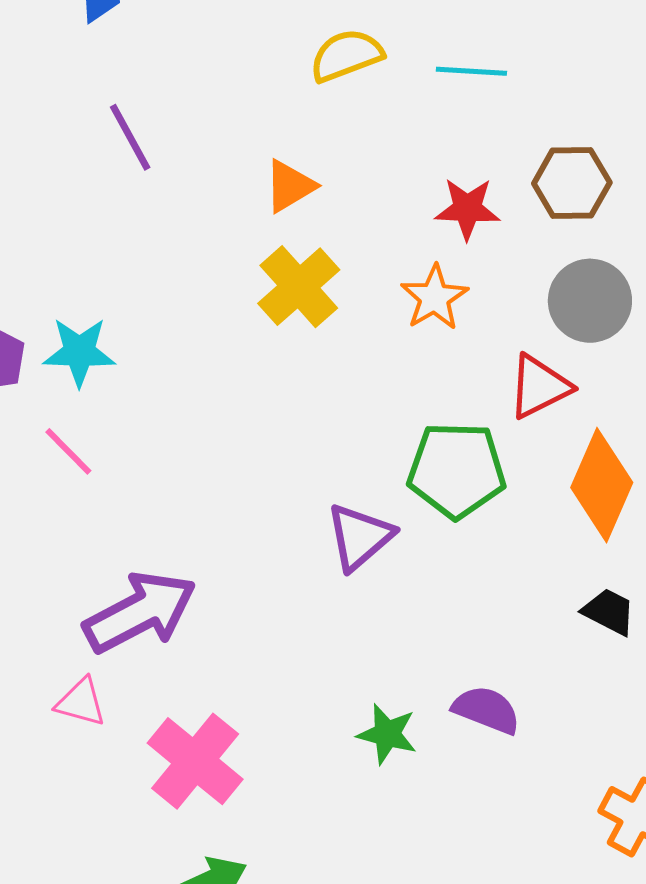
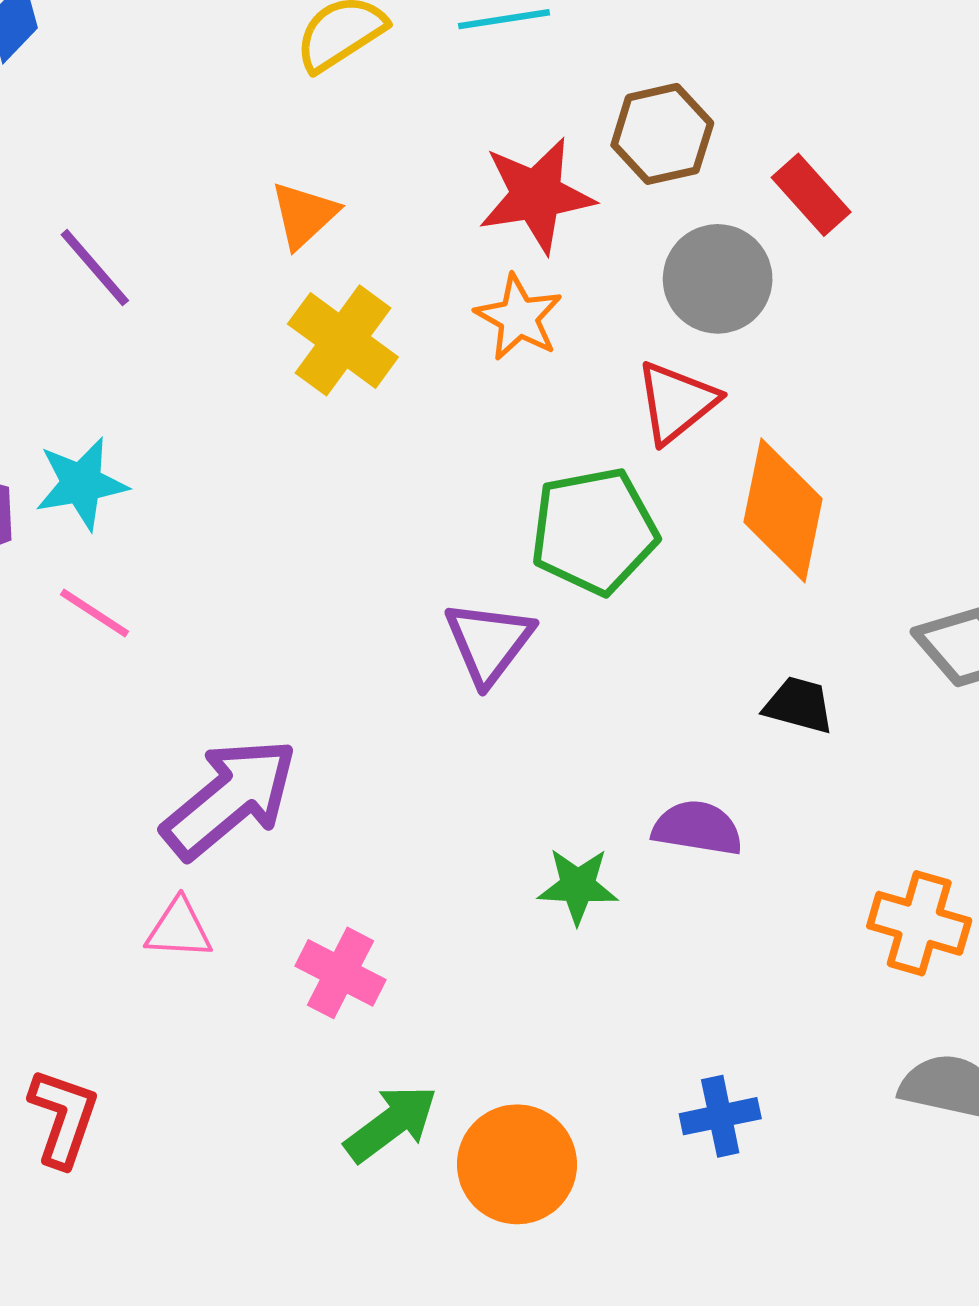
purple line: (130, 137) -> (95, 268), moved
red star: (467, 209) -> (536, 195), size x1.4
black trapezoid: (609, 612) -> (799, 705), moved
pink cross: (195, 761) -> (340, 973), size x0.7

